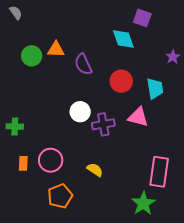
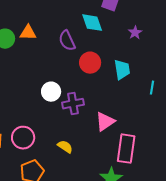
purple star: (173, 57) -> (135, 33), moved
purple semicircle: (83, 64) -> (67, 41), moved
pink triangle: (138, 117) -> (105, 122), moved, turned -50

